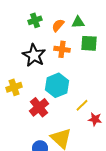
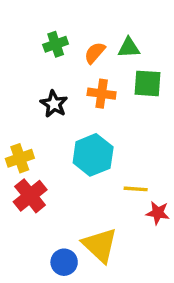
black star: (34, 55) -> (54, 104), size x0.7
yellow line: (82, 105) -> (136, 189), turned 48
red cross: (39, 107) -> (30, 196), moved

